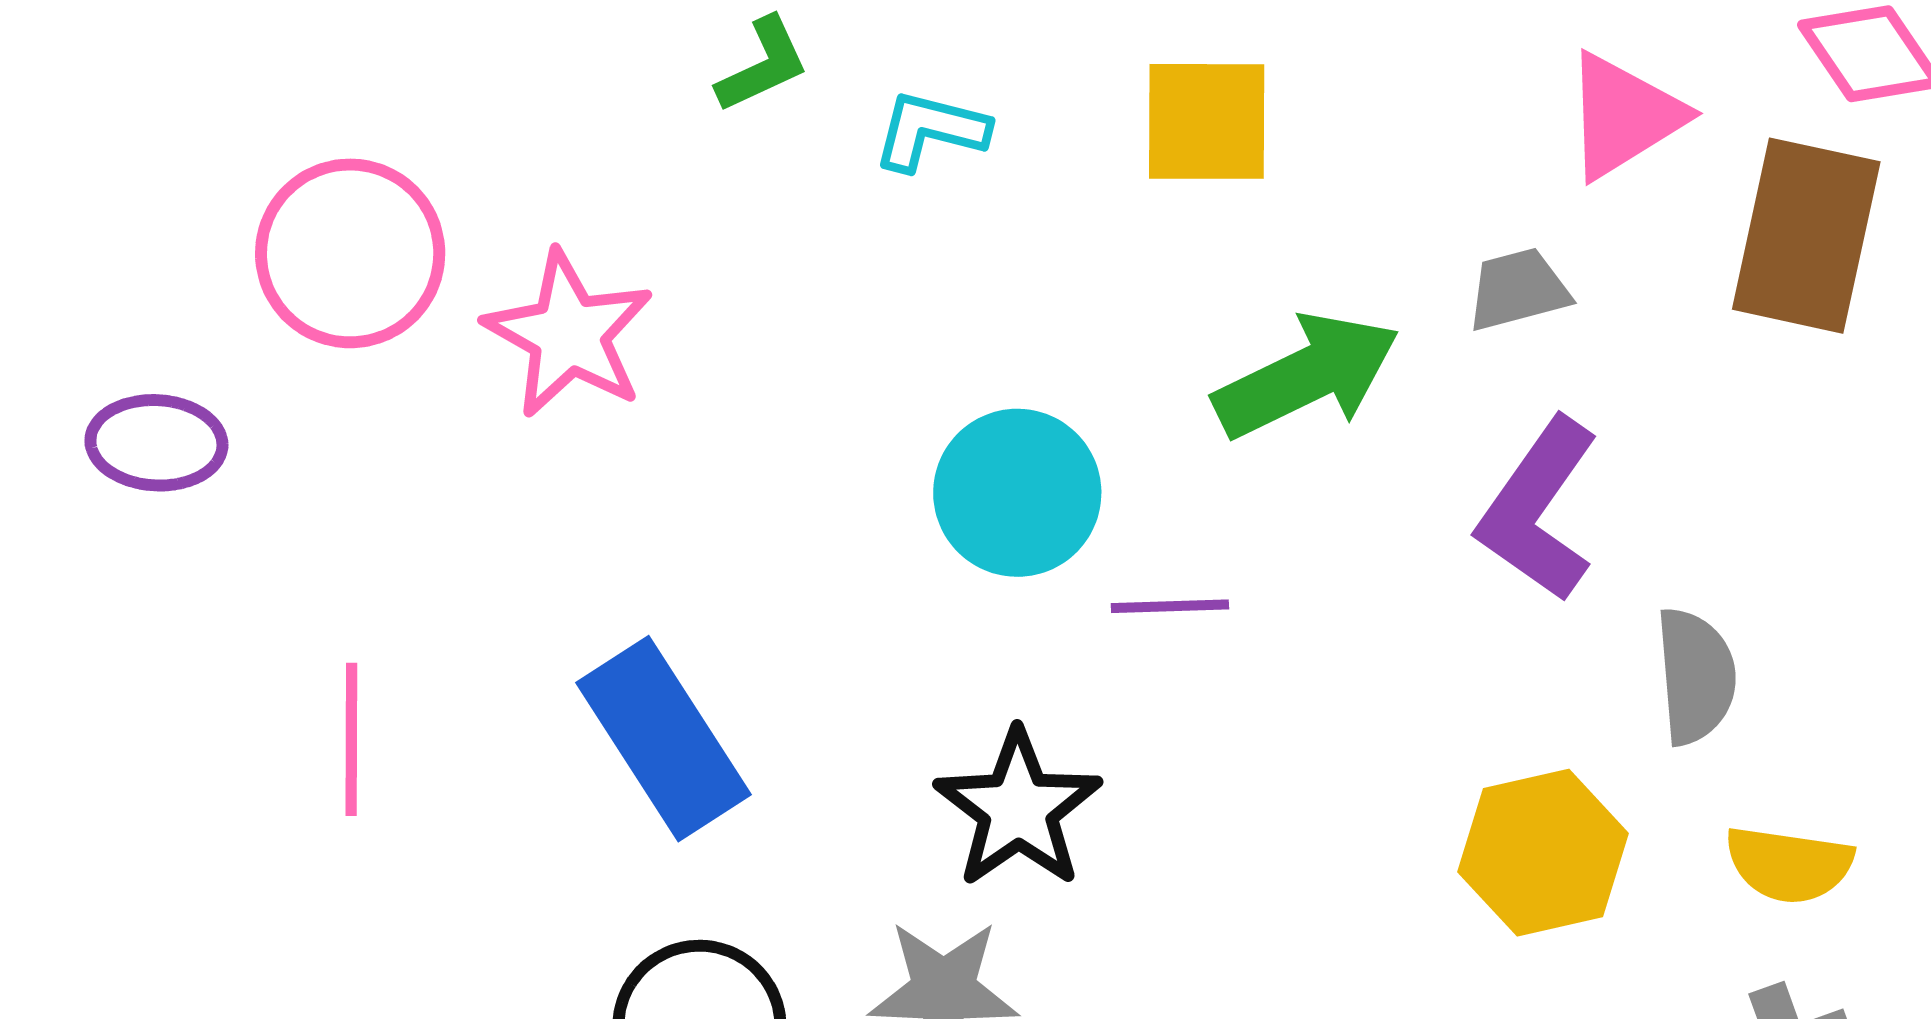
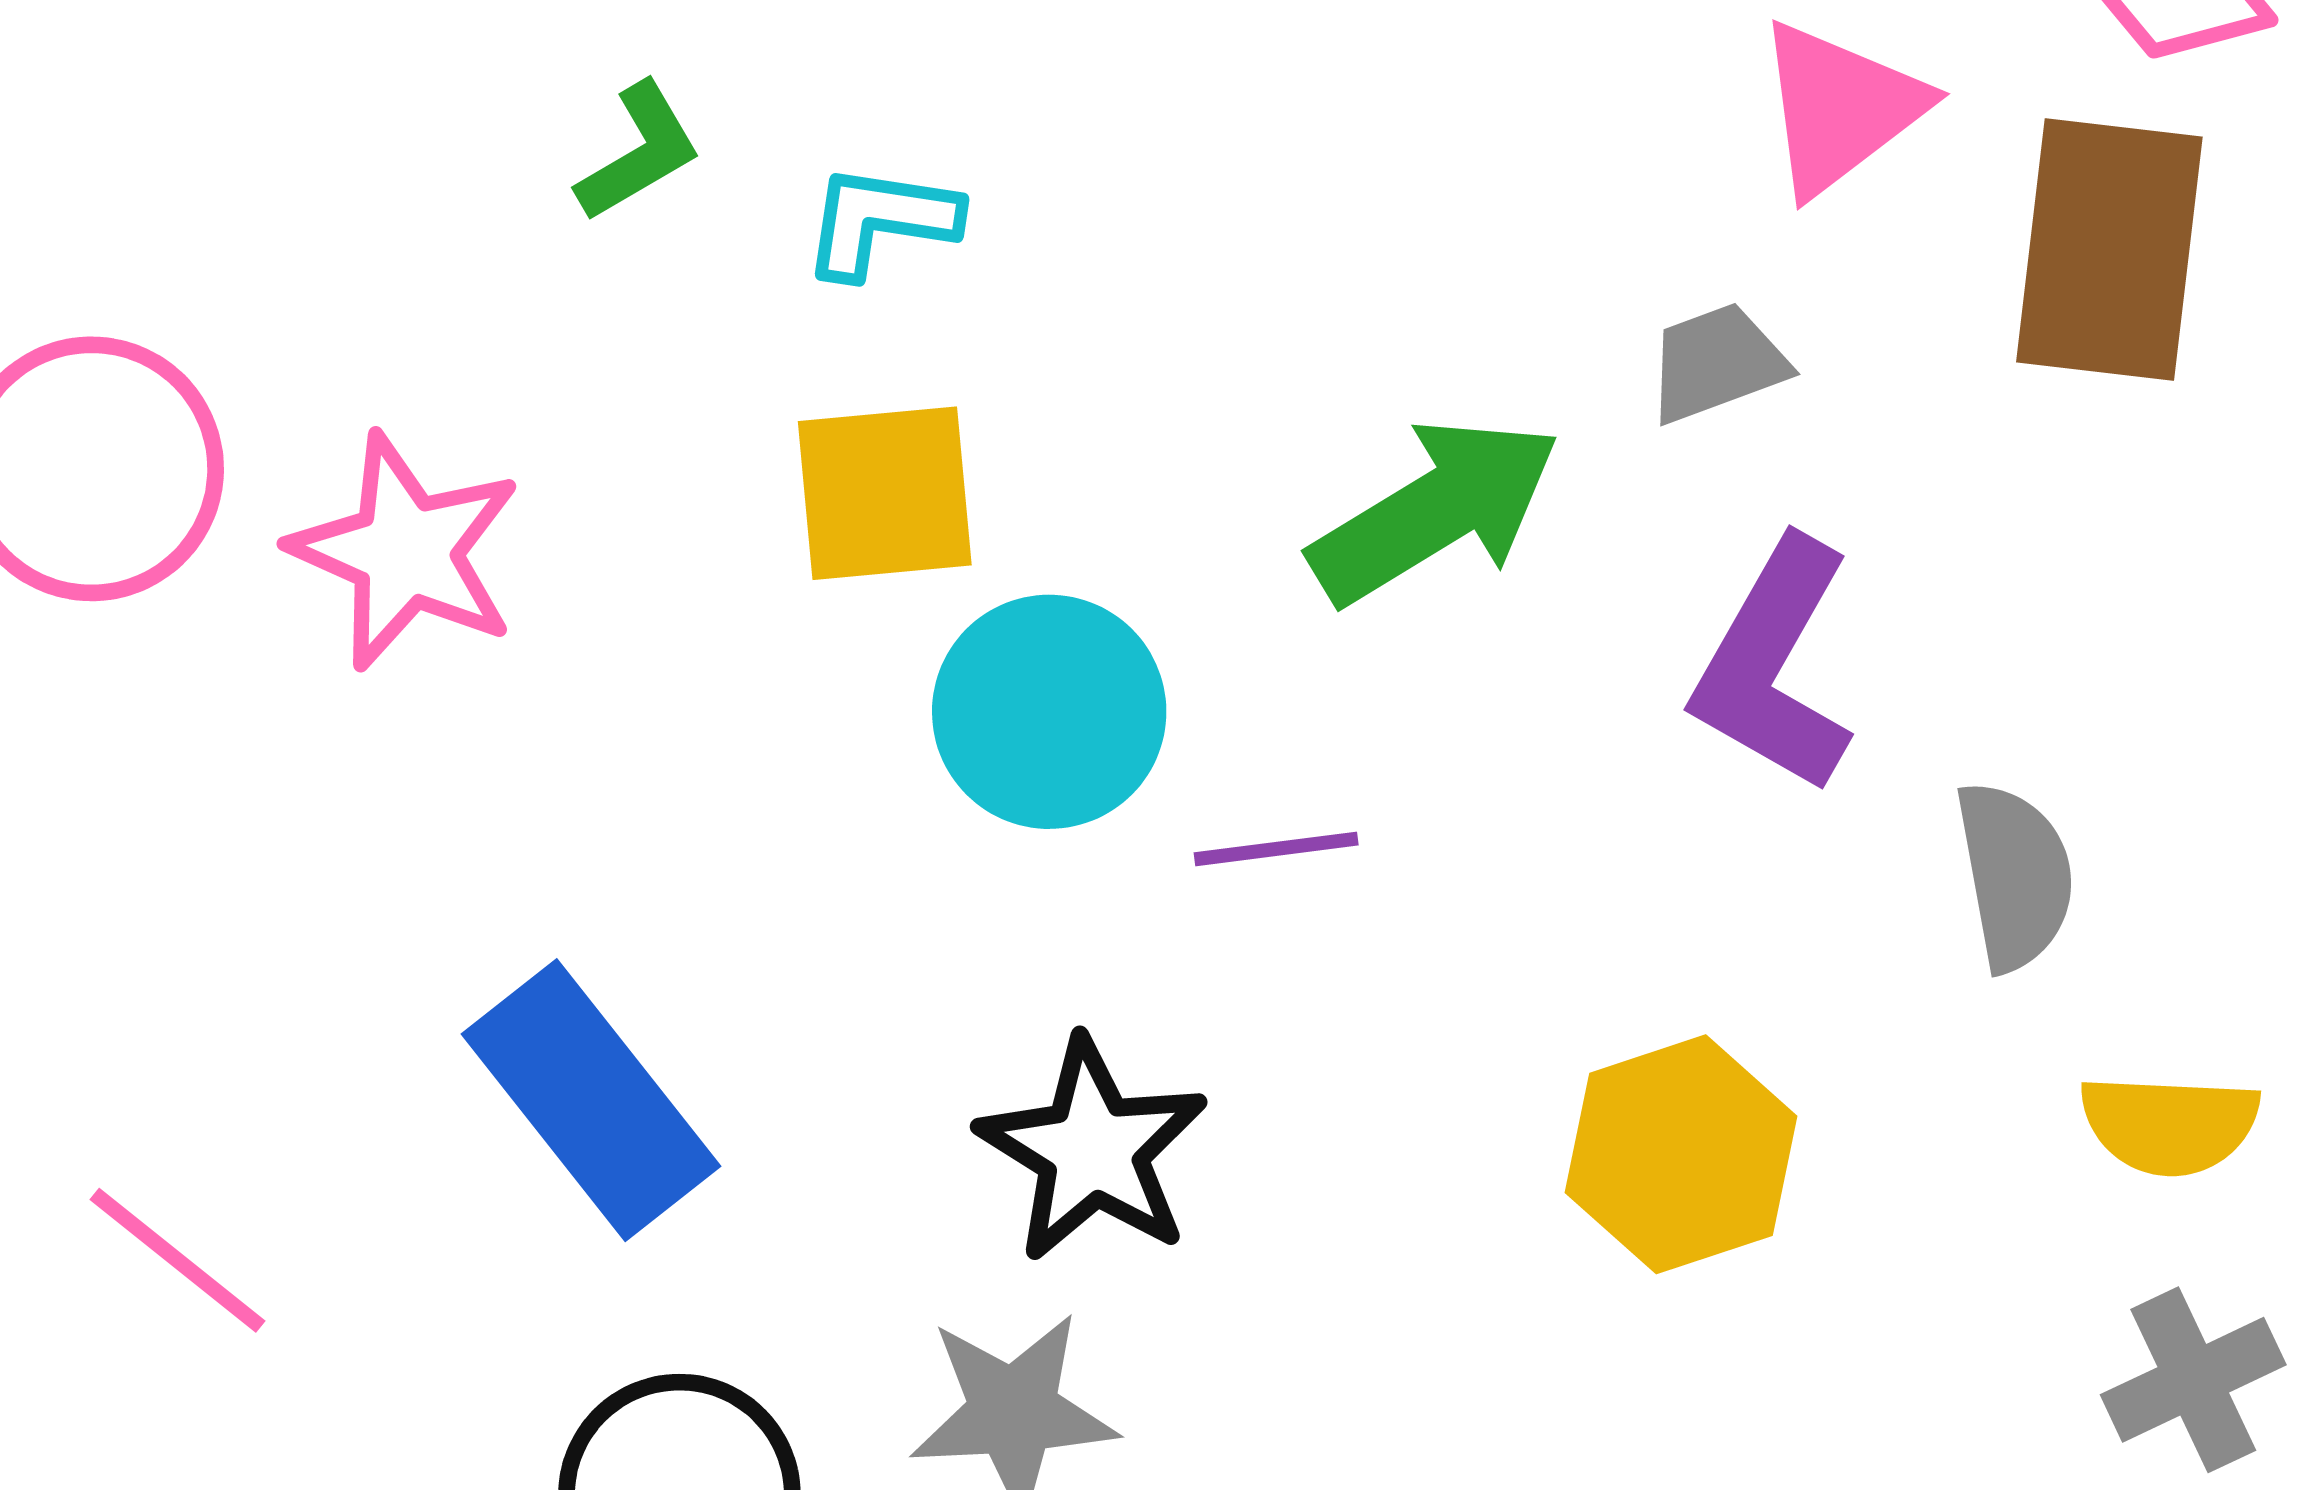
yellow square: (1207, 121) -> (885, 493), moved
pink line: (351, 739) -> (178, 1260), moved, turned -46
yellow hexagon: (1543, 853) -> (1681, 1154), moved

